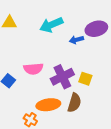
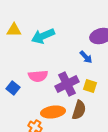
cyan arrow: (51, 25) -> (43, 36), moved
blue arrow: (76, 40) -> (86, 57), moved, turned -120

